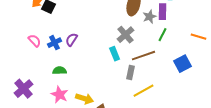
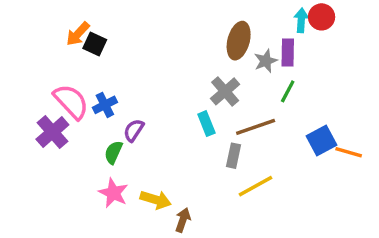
orange line: (199, 37) -> (349, 152), moved
purple semicircle: (72, 40) -> (134, 130), moved
pink semicircle: (35, 41) -> (71, 102), size x1.6
green semicircle: (60, 71) -> (113, 152), turned -64
purple cross: (24, 89) -> (52, 132), moved

